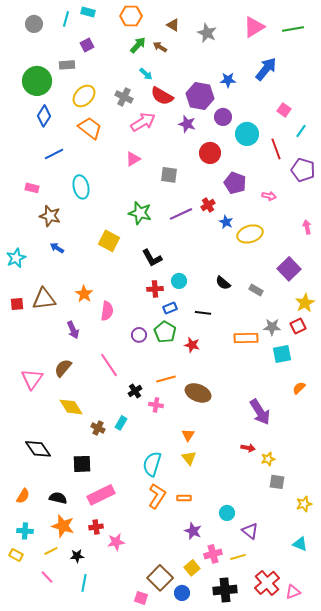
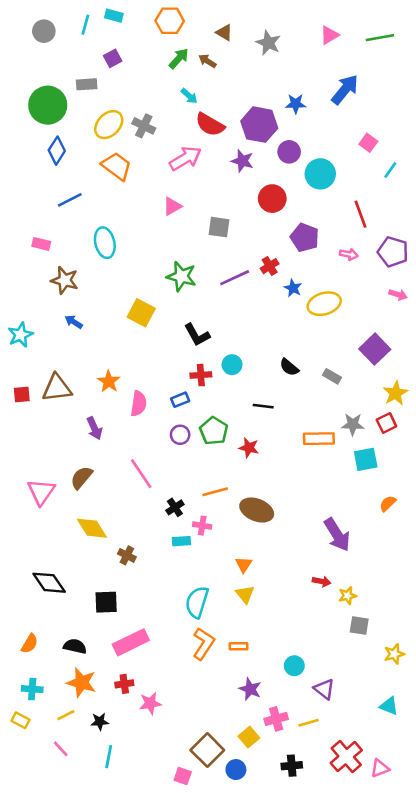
pink triangle: (254, 27) -> (329, 35), size x0.7
gray cross: (124, 97) -> (144, 126), moved
red line: (276, 149) -> (360, 214), moved
purple pentagon: (303, 170) -> (393, 252), moved
pink arrow: (307, 227) -> (398, 295), turned 120
blue rectangle: (170, 308) -> (180, 400), moved
cyan rectangle: (121, 423) -> (181, 541), moved, turned 56
black cross: (225, 590) -> (292, 766), size x0.7

